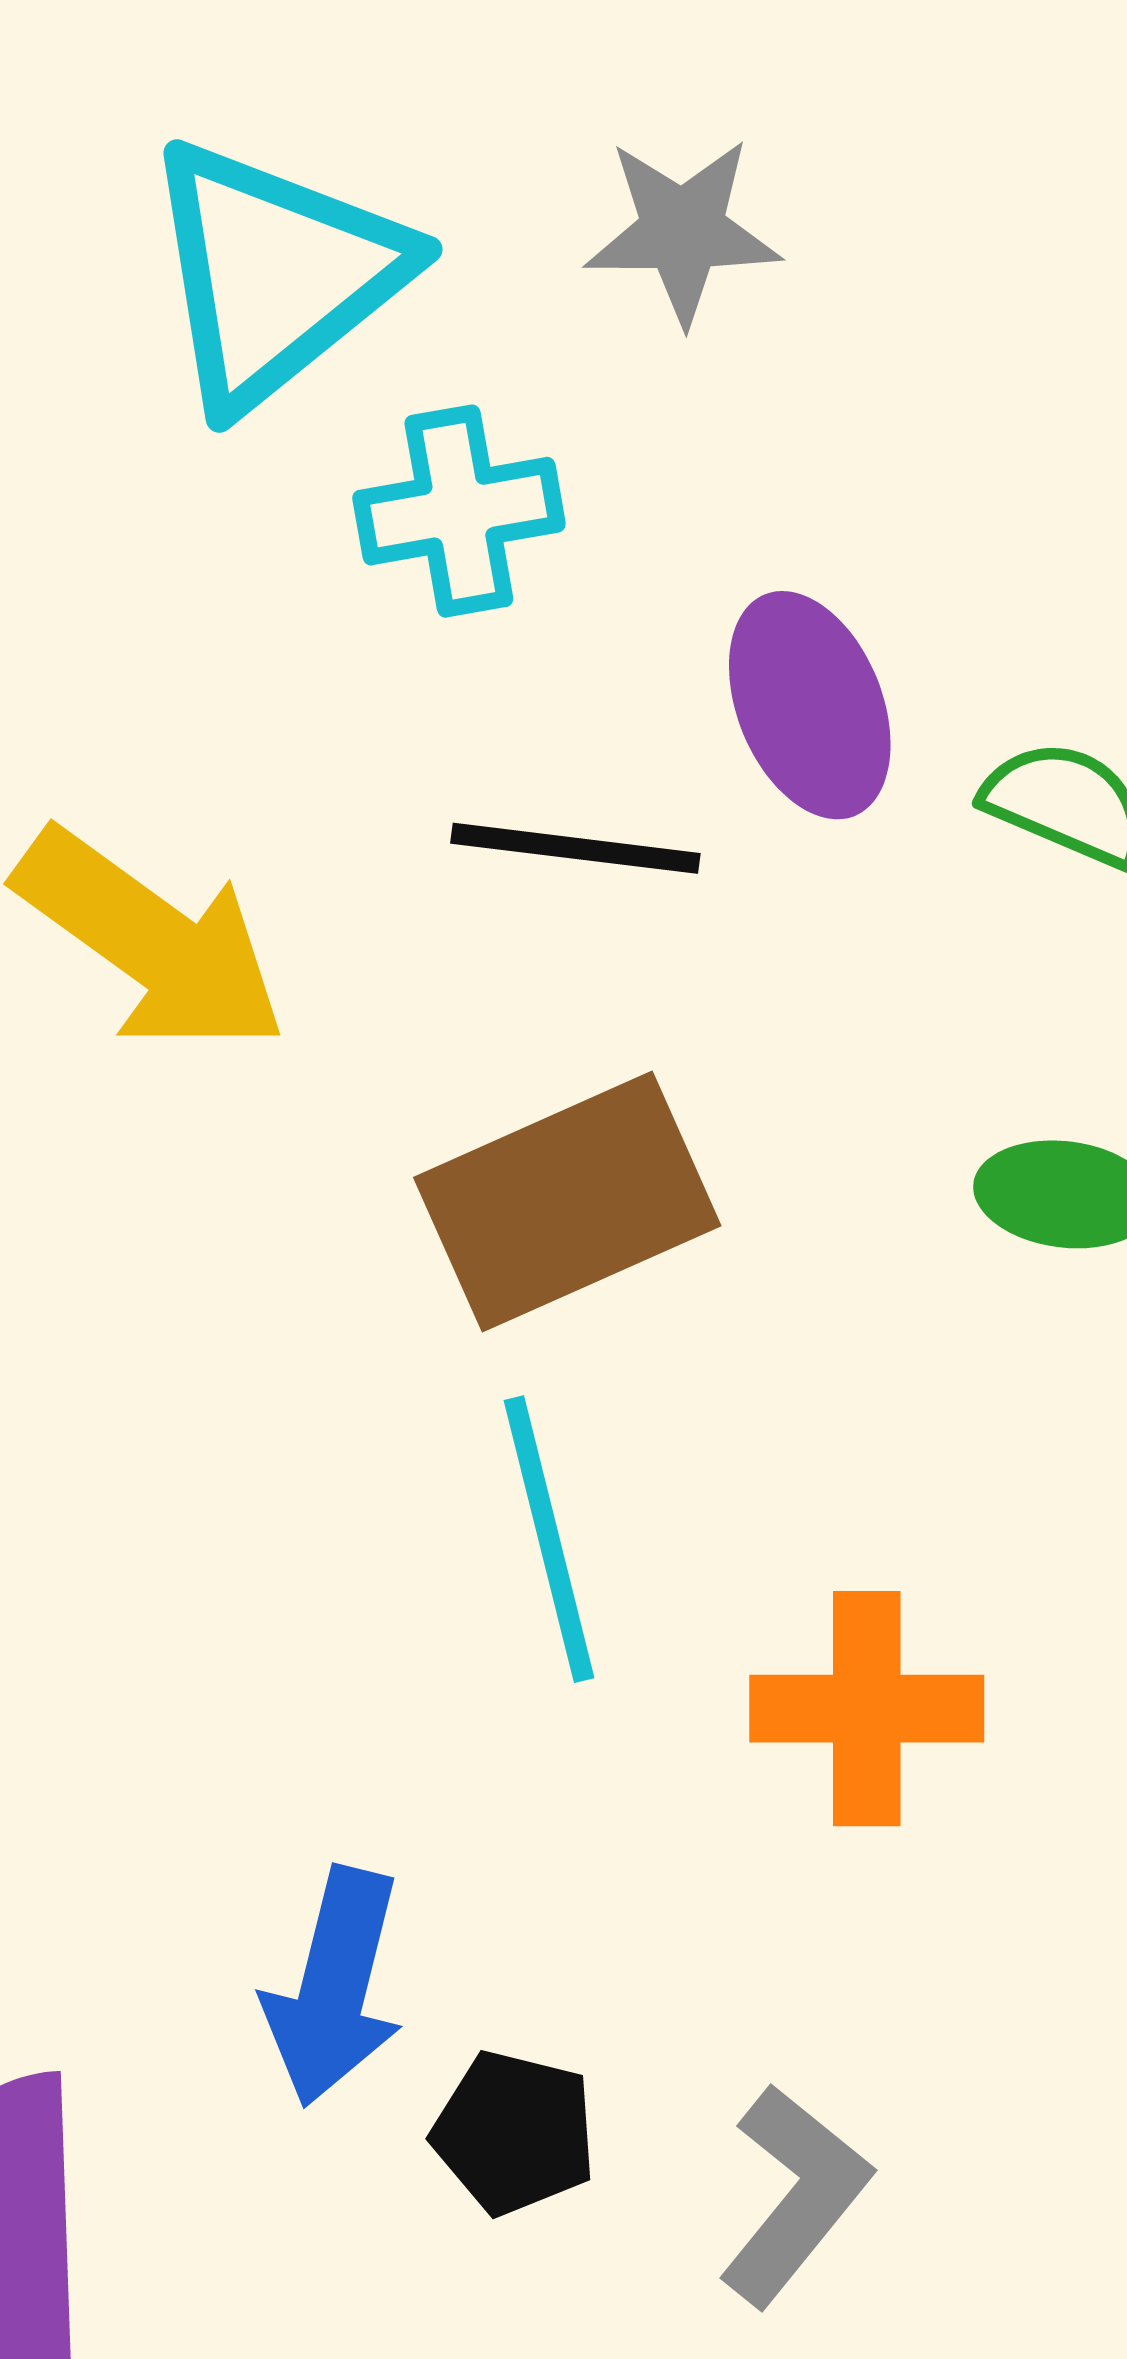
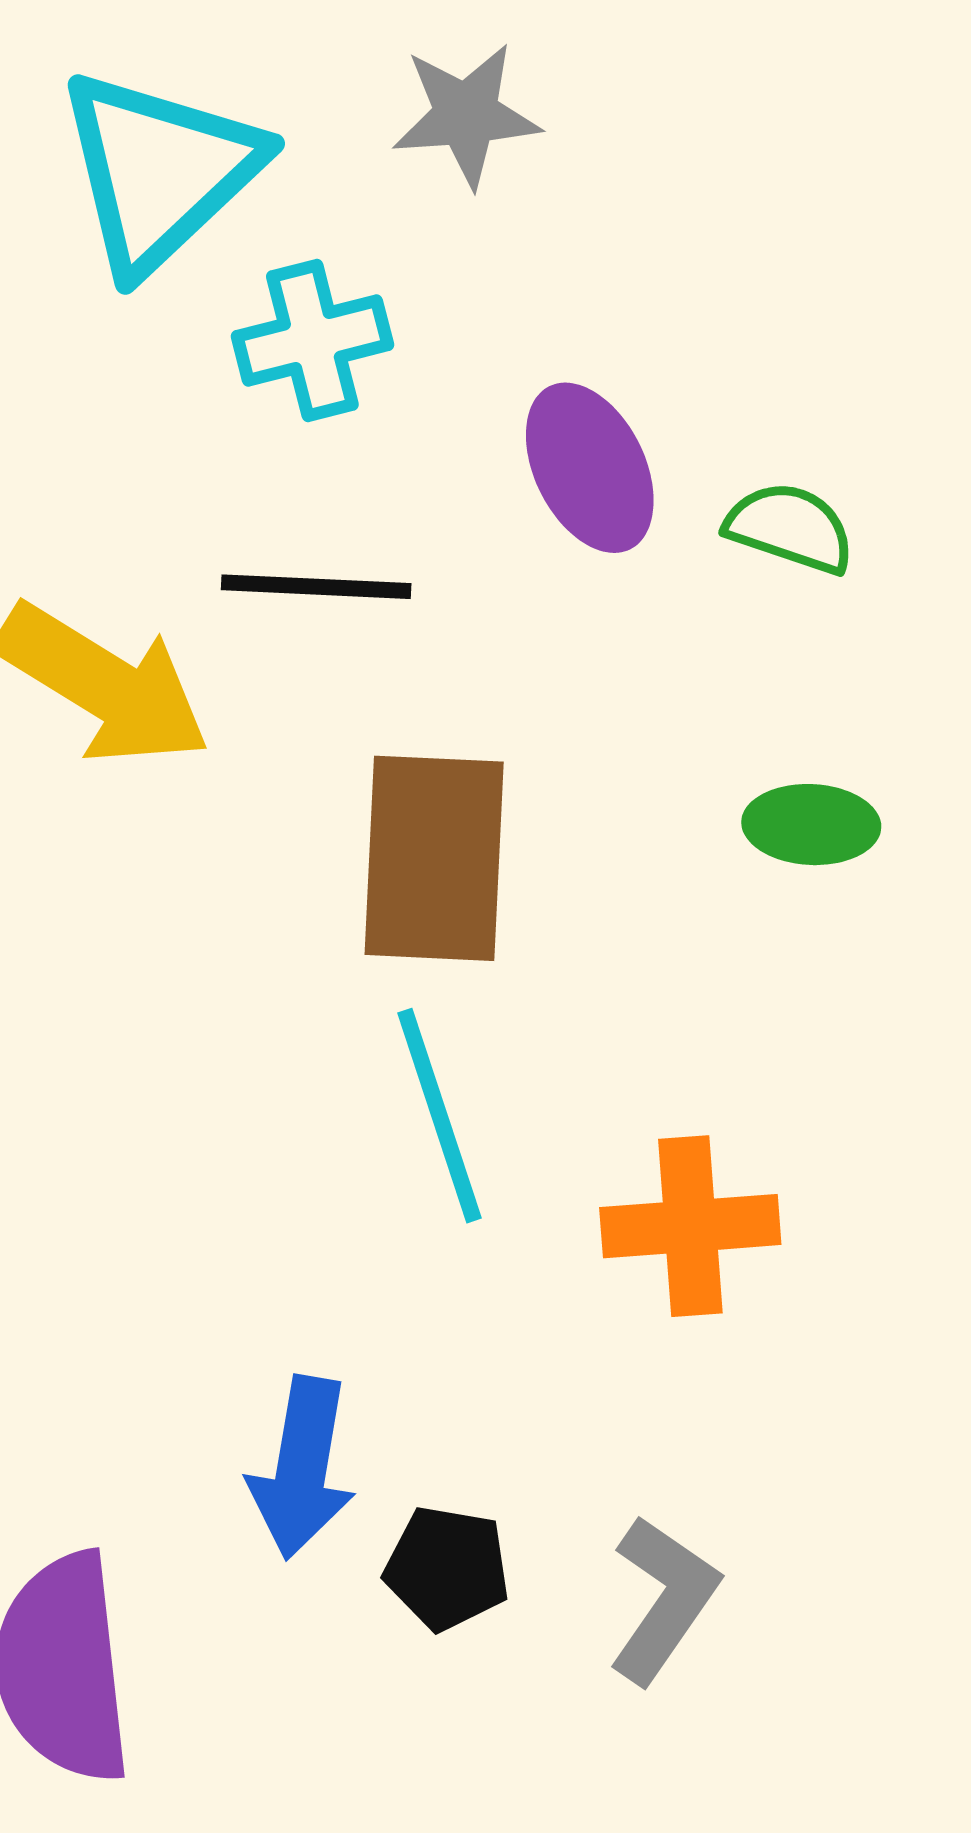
black line: (575, 848) -> (316, 587), moved
brown rectangle: (567, 1202) -> (434, 858), turned -59

